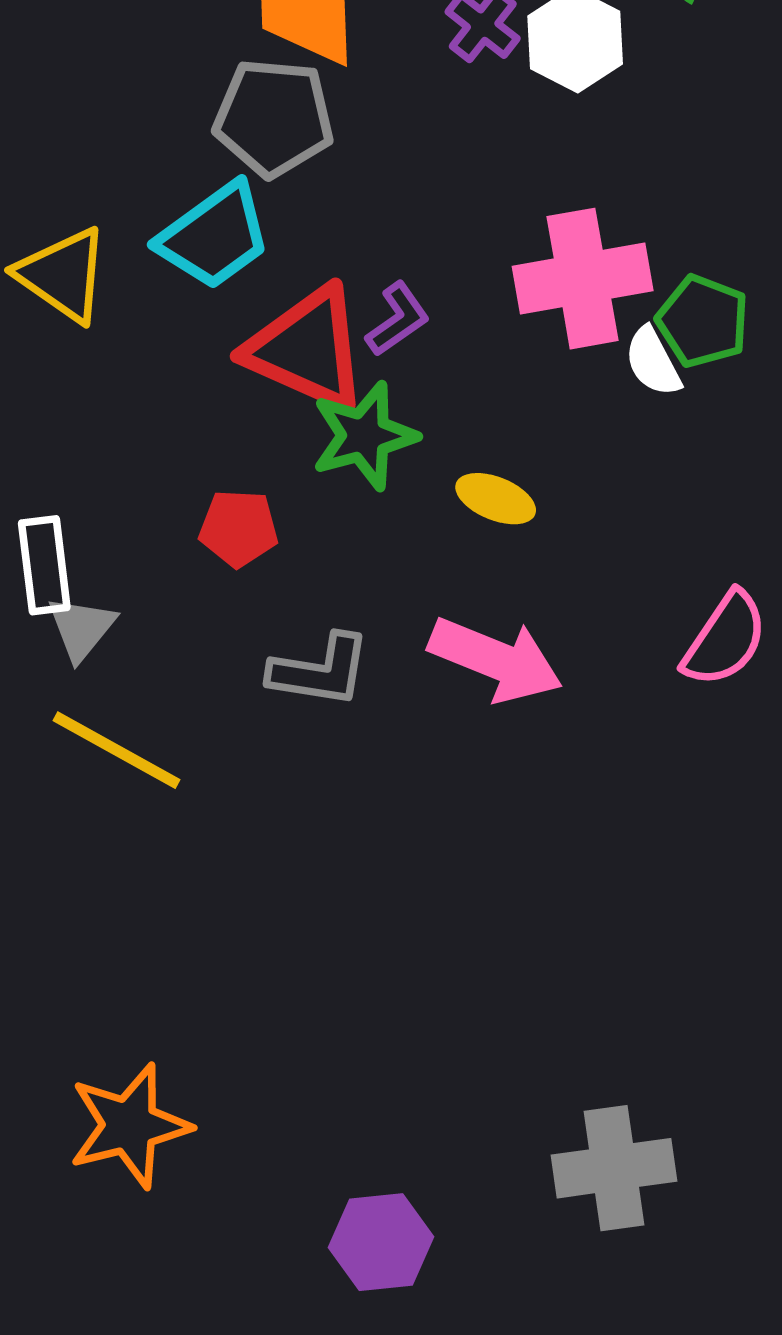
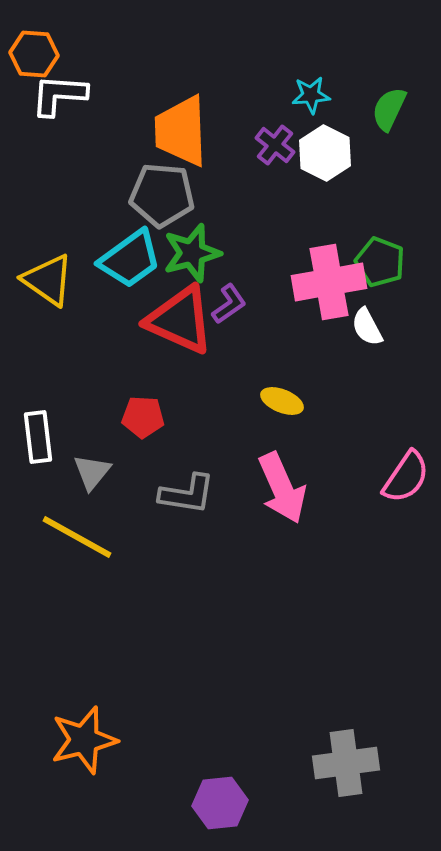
green pentagon: (703, 321) -> (380, 262), moved
green star: (364, 436) -> (192, 253), moved
gray triangle: (81, 628) -> (92, 472), moved
pink arrow: (496, 660) -> (282, 488), turned 44

